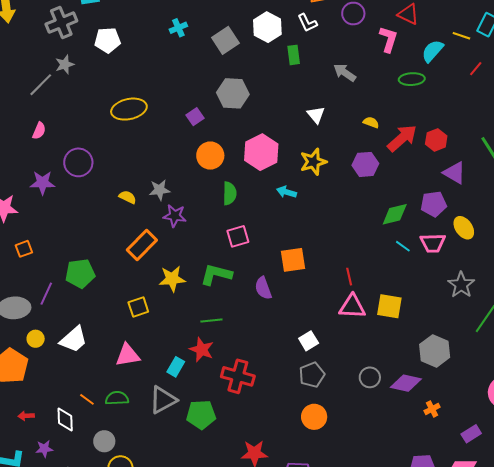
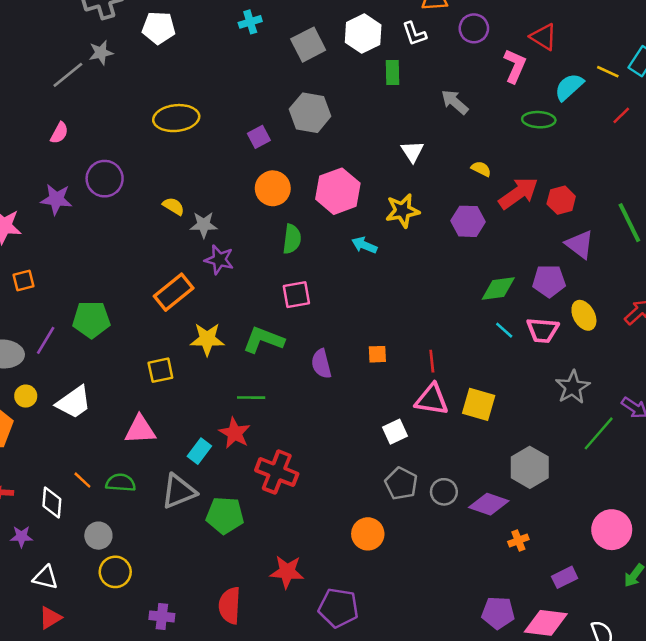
yellow semicircle: (128, 197) -> (174, 206), moved
orange square: (293, 260) -> (377, 354), moved, size x0.6
white square: (309, 341) -> (395, 432), moved
gray pentagon: (312, 375) -> (401, 484), moved, turned -30

